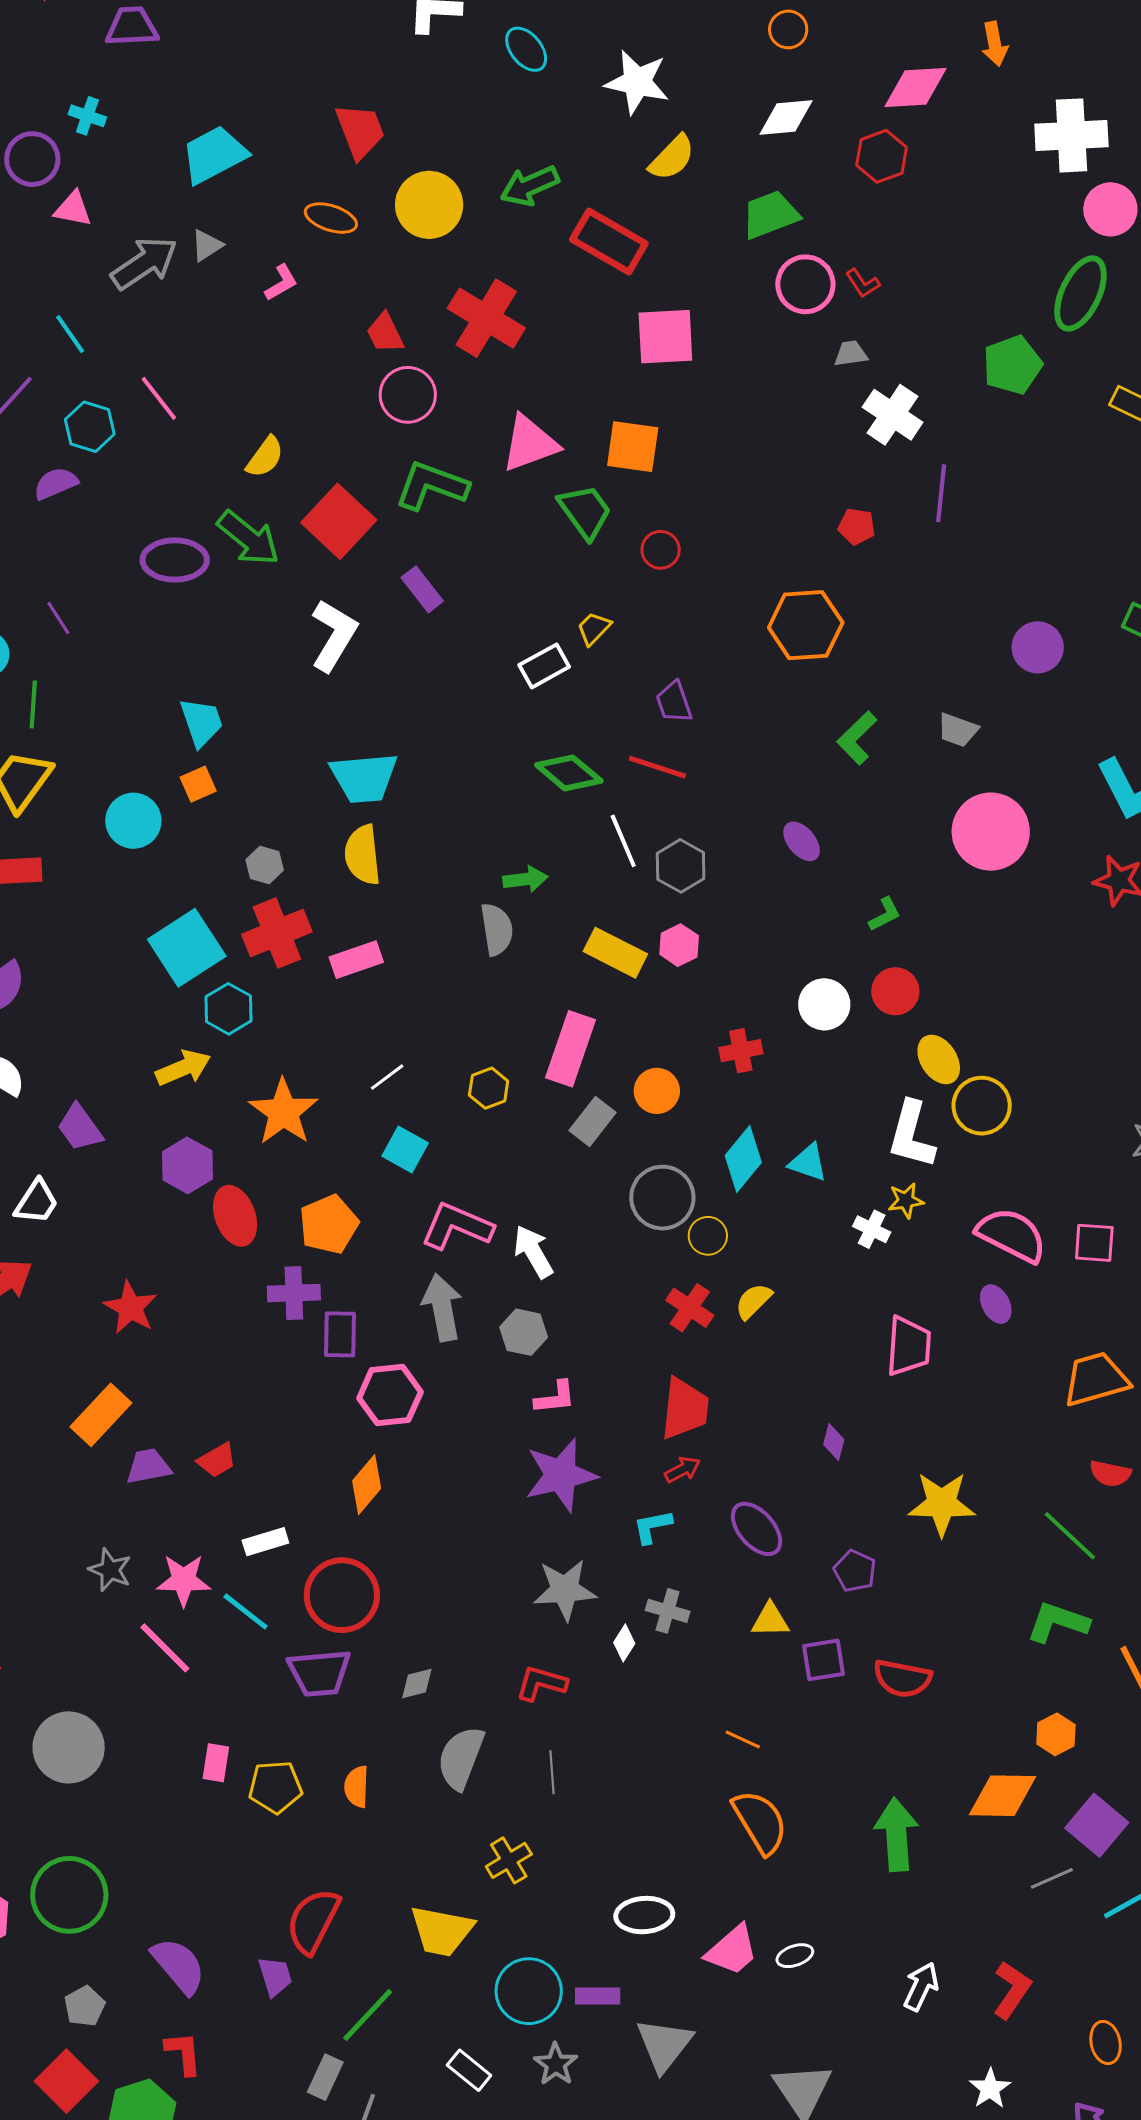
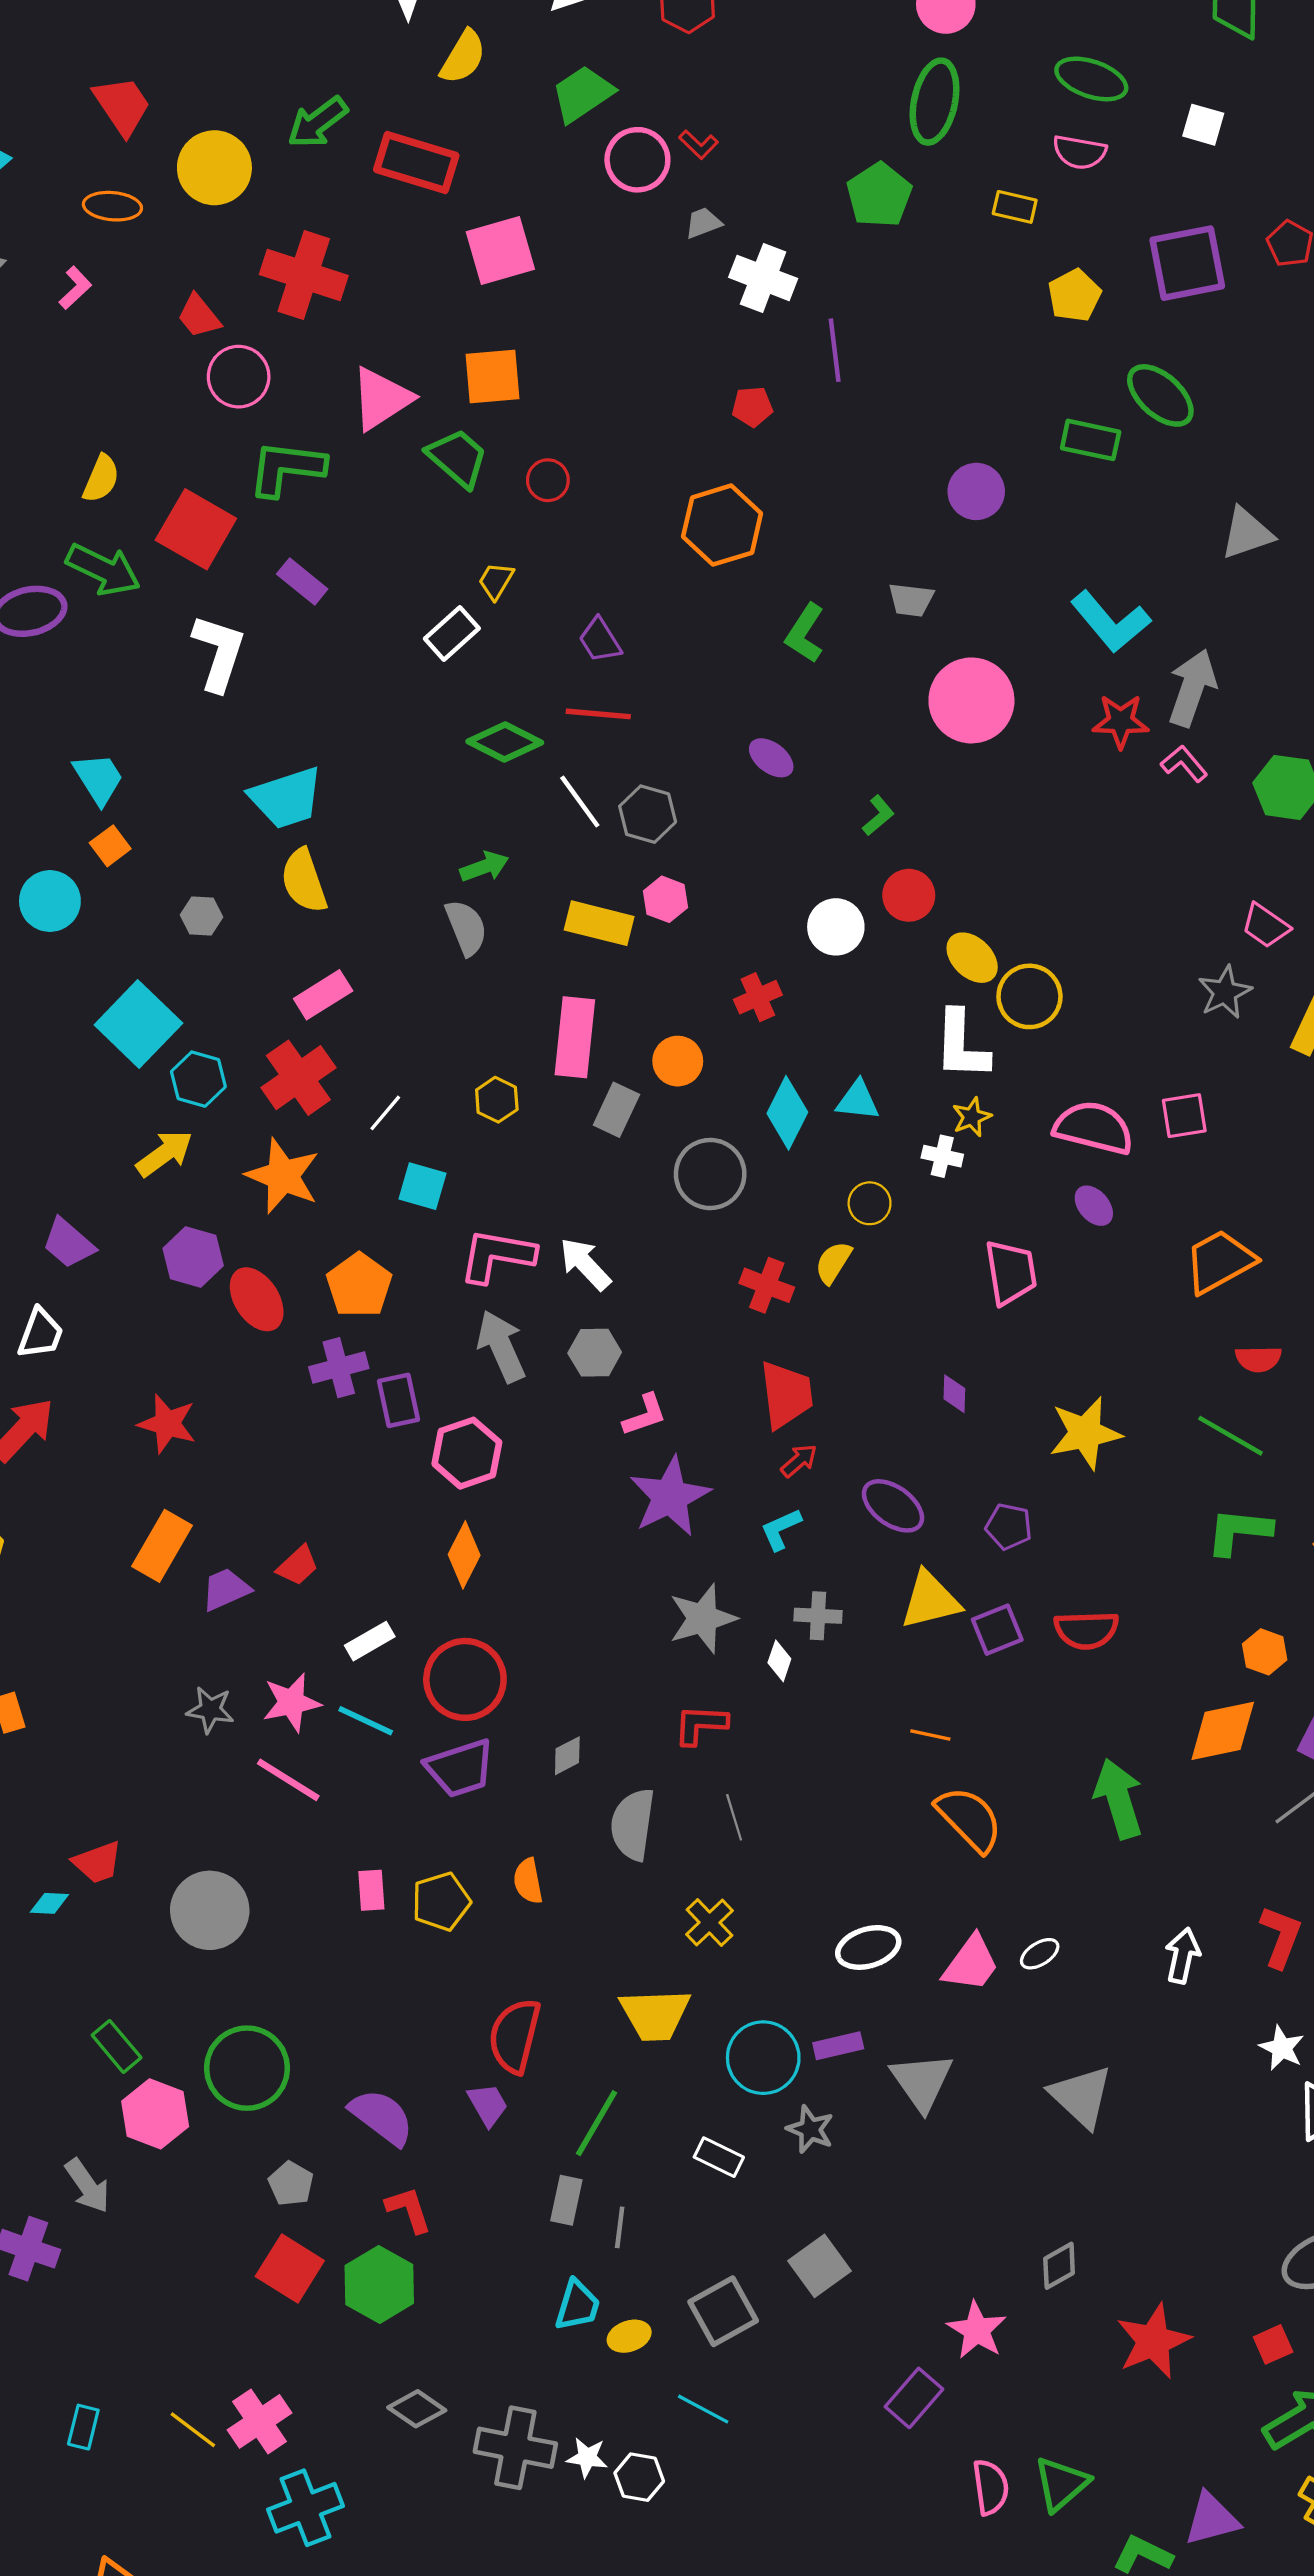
red cross: (277, 933) -> (298, 1078), moved
yellow circle: (708, 1236) -> (870, 1203), moved
yellow triangle: (770, 1620) -> (930, 1600), size x1.5

